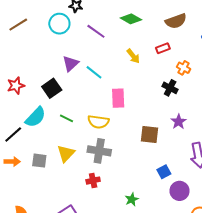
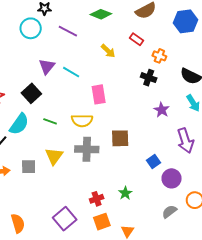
red rectangle: (163, 48) -> (136, 39), turned 64
brown square: (150, 135) -> (120, 138), moved
red cross: (93, 181) -> (97, 199), moved

